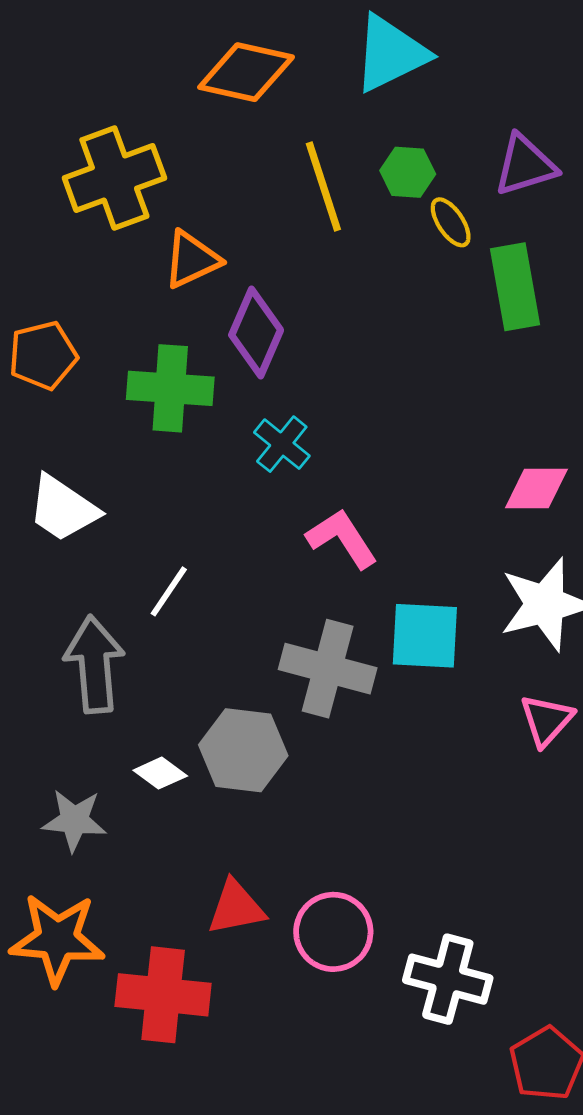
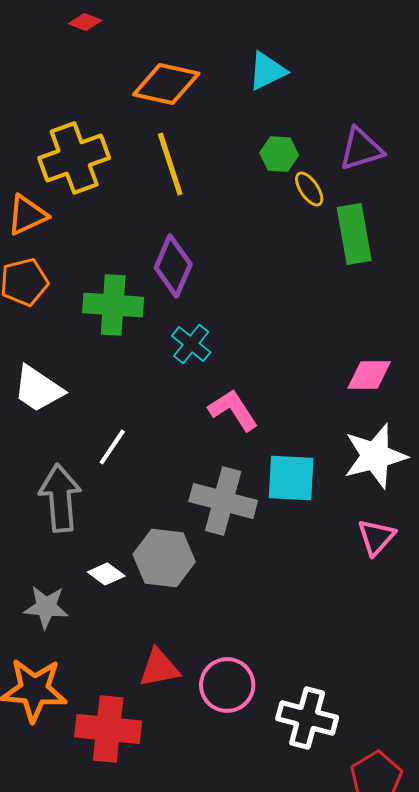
cyan triangle: (391, 54) -> (267, 71), size x0.7
yellow line: (323, 187) -> (170, 164), moved
orange triangle: (192, 260) -> (27, 215), moved

